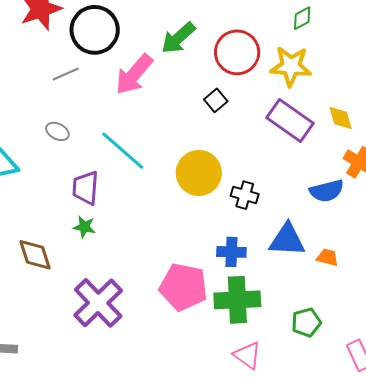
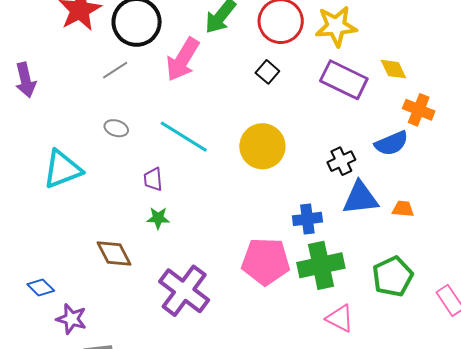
purple trapezoid: (86, 188) -> (153, 179), size x0.7
black cross: (245, 195) -> (341, 161), moved, turned -32
green pentagon: (306, 322) -> (393, 276), size x1.4

